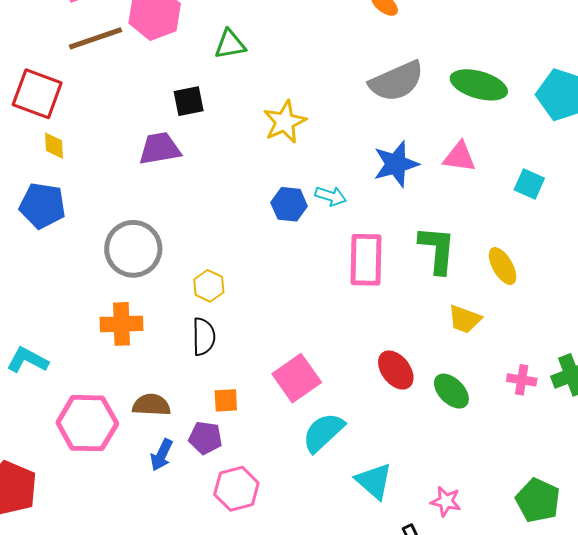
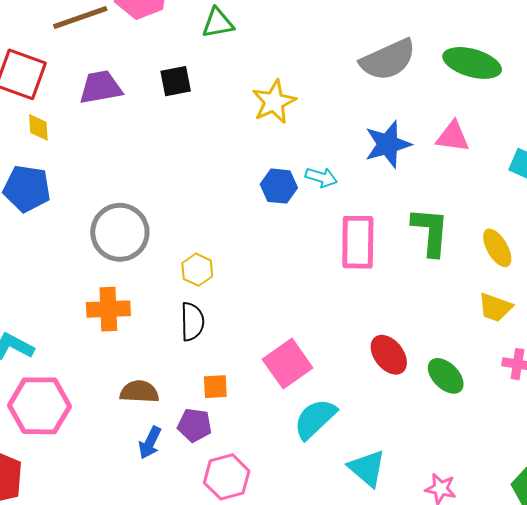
purple trapezoid: (160, 149) -> (101, 87), moved
yellow trapezoid: (465, 319) -> (495, 307), moved
pink hexagon: (87, 423) -> (39, 406), moved

